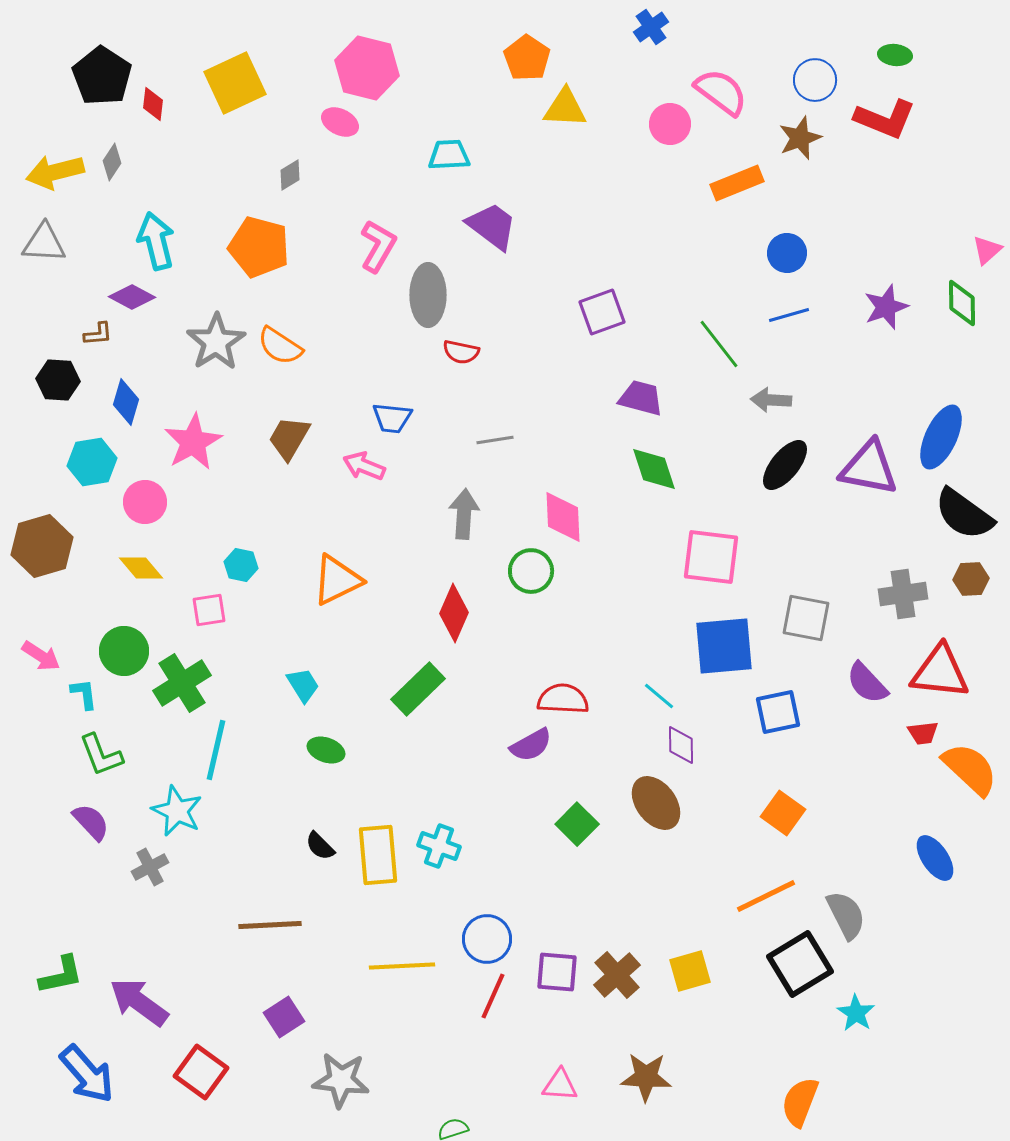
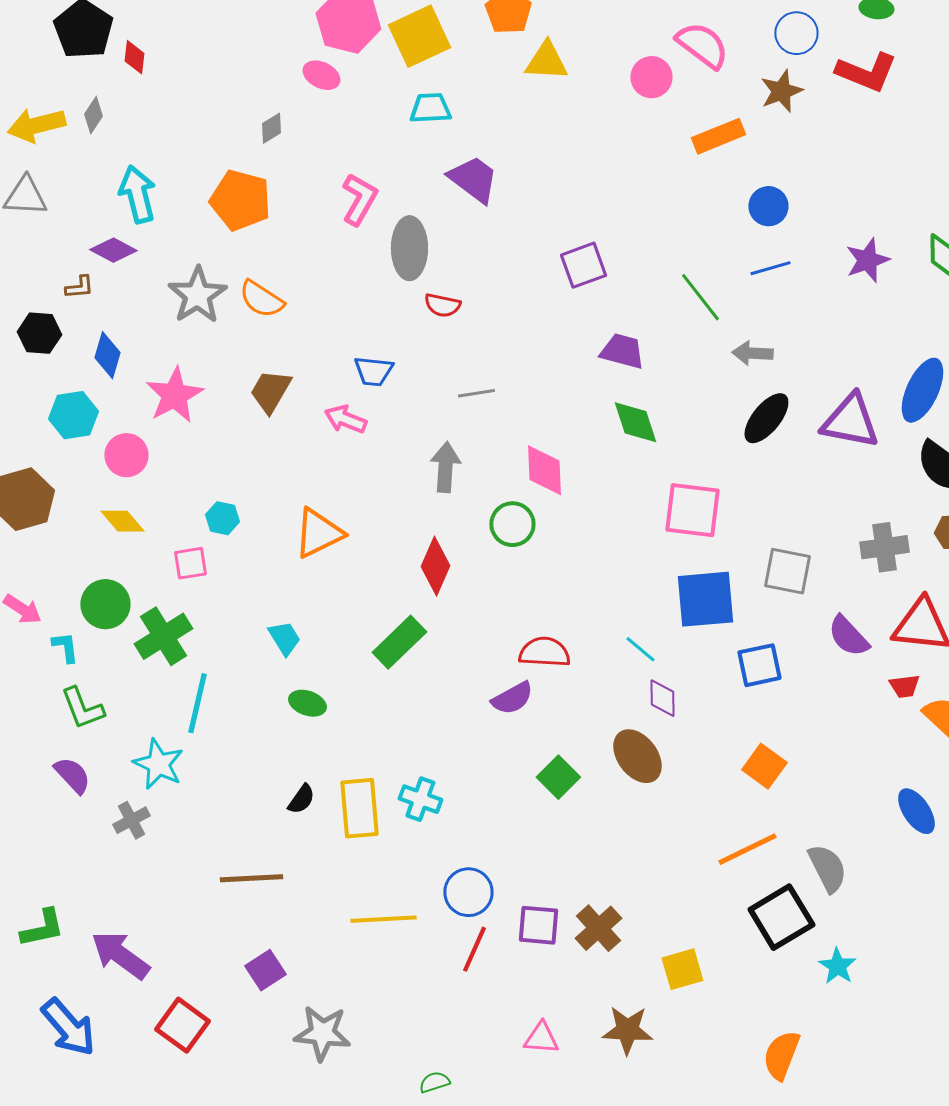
yellow square: (235, 83) -> (419, 36), moved
black semicircle: (320, 846) -> (301, 799), turned -100
yellow square: (690, 971) -> (682, 969), moved

